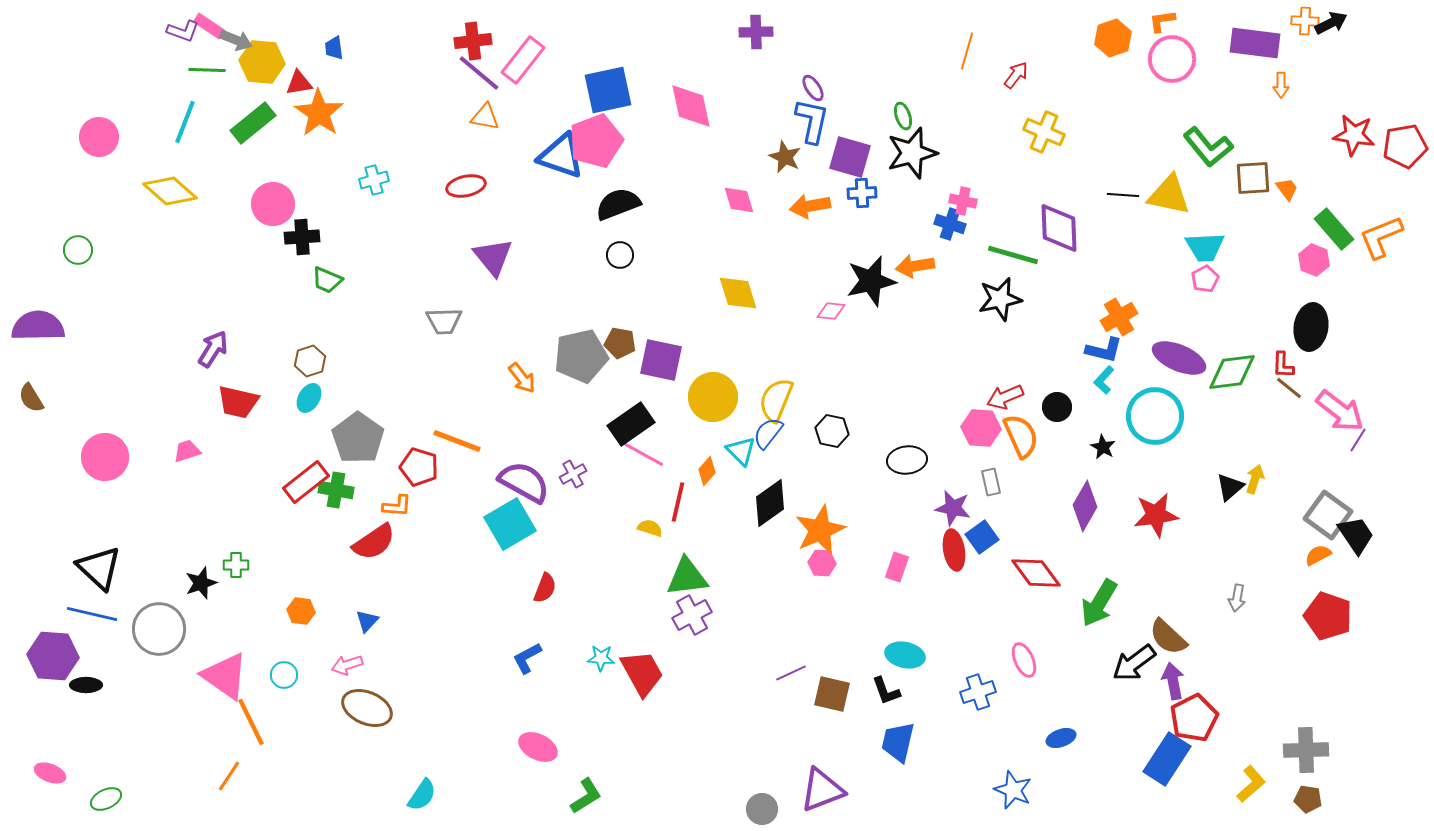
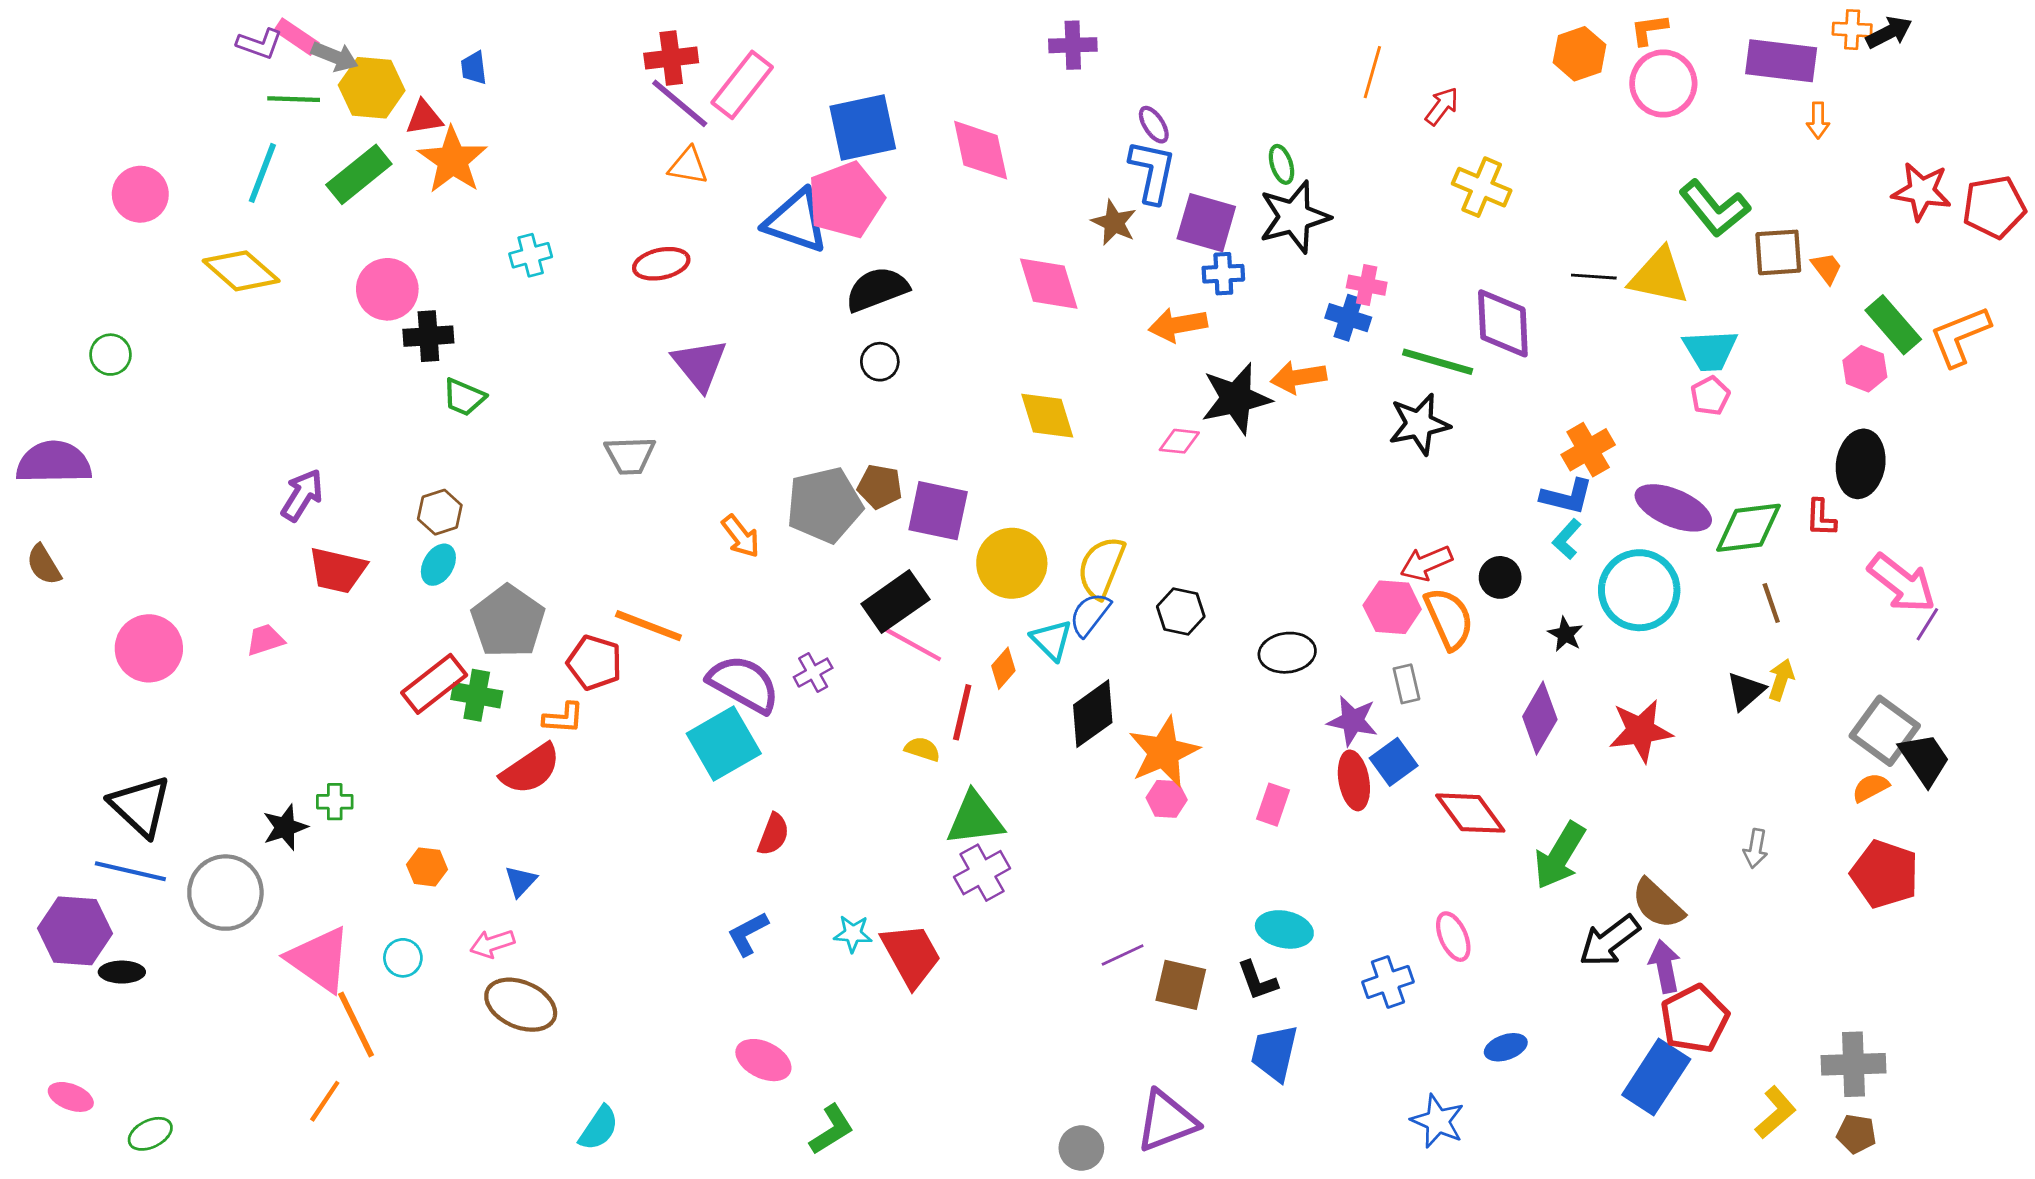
pink diamond: (739, 200) -> (1049, 284), size x1.4
orange arrow: (810, 206) -> (1178, 325), moved
brown line: (1289, 388) -> (1771, 603), moved, turned 32

